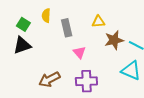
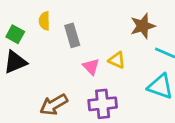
yellow triangle: (98, 22) -> (117, 60), moved, turned 32
brown star: (114, 40) -> (143, 26), moved

